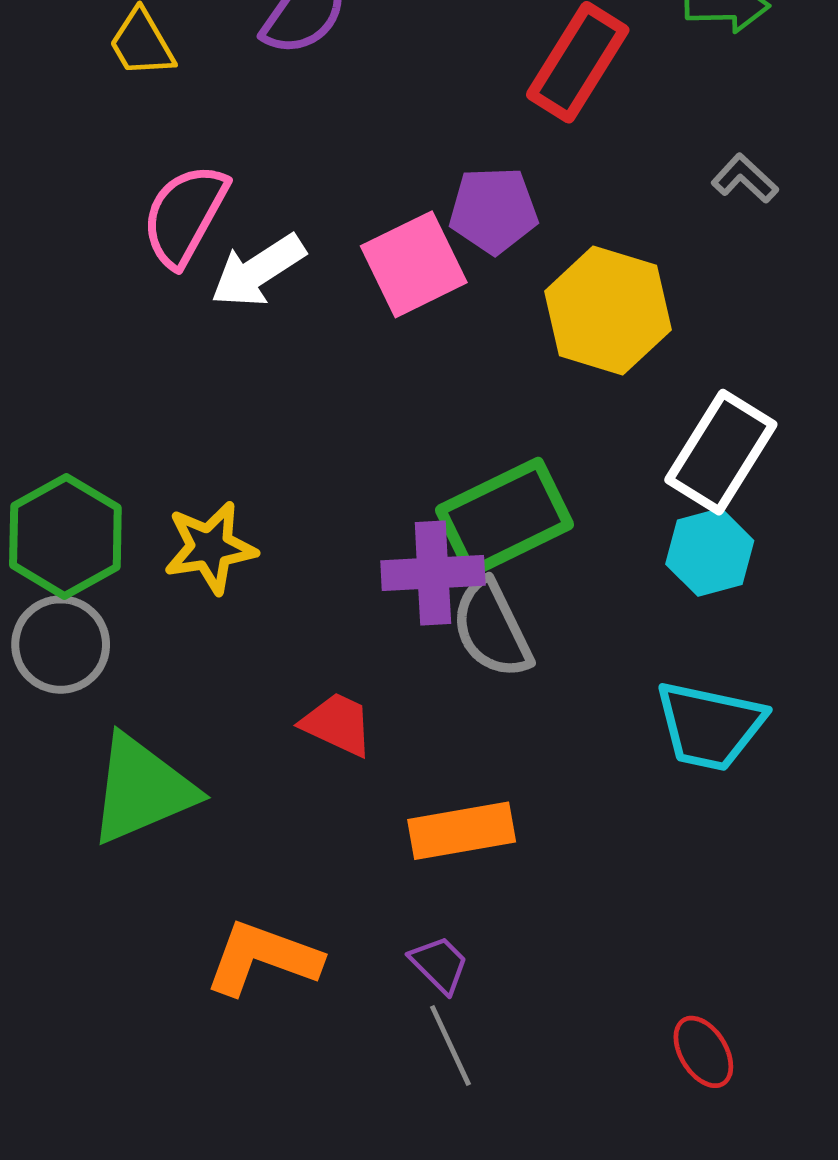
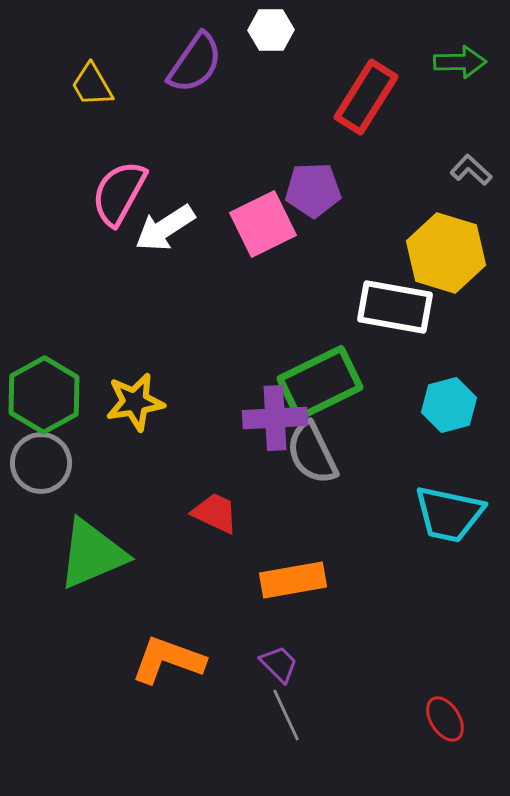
yellow hexagon: (608, 310) -> (446, 253), moved
white rectangle: (721, 452) -> (395, 307), moved, turned 68

